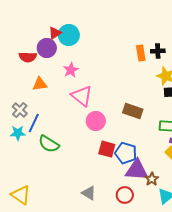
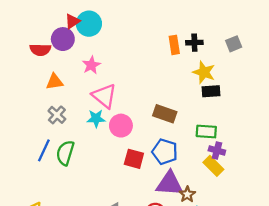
gray cross: (20, 110) -> (57, 115), moved
blue line: (34, 123) -> (44, 150), moved
cyan star: (18, 133) -> (96, 118), moved
green semicircle: (49, 144) -> (65, 153), turned 75
blue pentagon: (126, 153) -> (165, 152), moved

